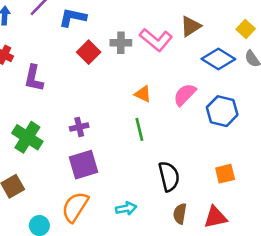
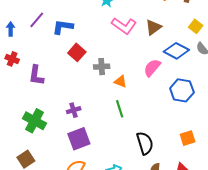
pink L-shape: (156, 40) -> (124, 26), moved
gray cross: (121, 43) -> (102, 67), moved
pink semicircle: (185, 95) -> (152, 68), moved

